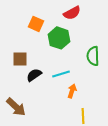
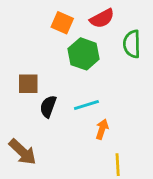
orange square: (36, 24) -> (62, 23), moved
green semicircle: (93, 56) -> (132, 44), moved
black semicircle: (34, 75) -> (48, 106), turned -35

